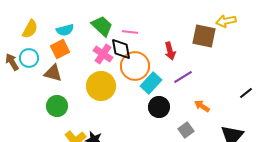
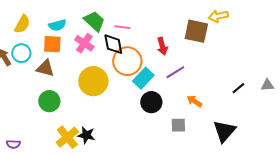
orange square: (60, 49) -> (52, 44), turned 30
pink cross: (103, 54) -> (84, 43), moved
gray square: (186, 130) -> (178, 125), turned 35

